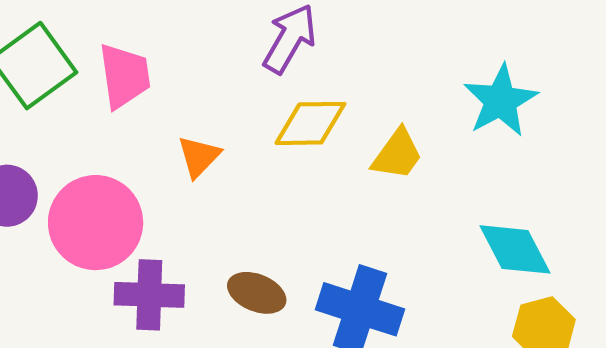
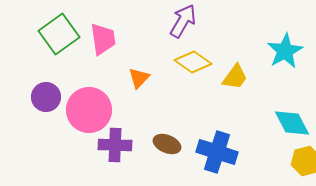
yellow diamond: (310, 123) -> (193, 62), turned 36

